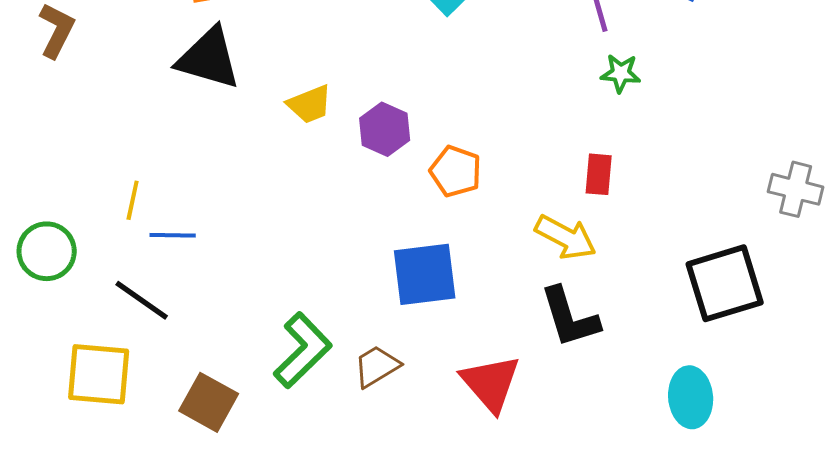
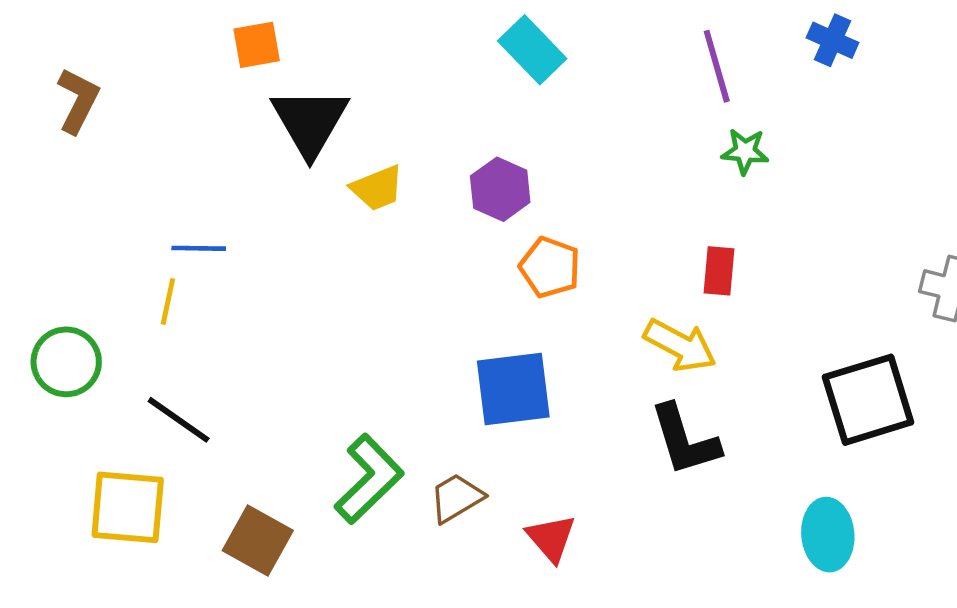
black triangle: (209, 58) -> (310, 122), moved, turned 44
purple hexagon: (385, 129) -> (500, 189), moved
blue line: (173, 235) -> (199, 248), moved
red triangle: (491, 383) -> (551, 538), moved, size x0.7

